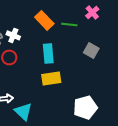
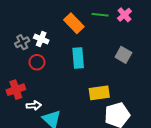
green line: (69, 24) -> (100, 15), moved
yellow rectangle: (51, 78) -> (99, 93), moved

